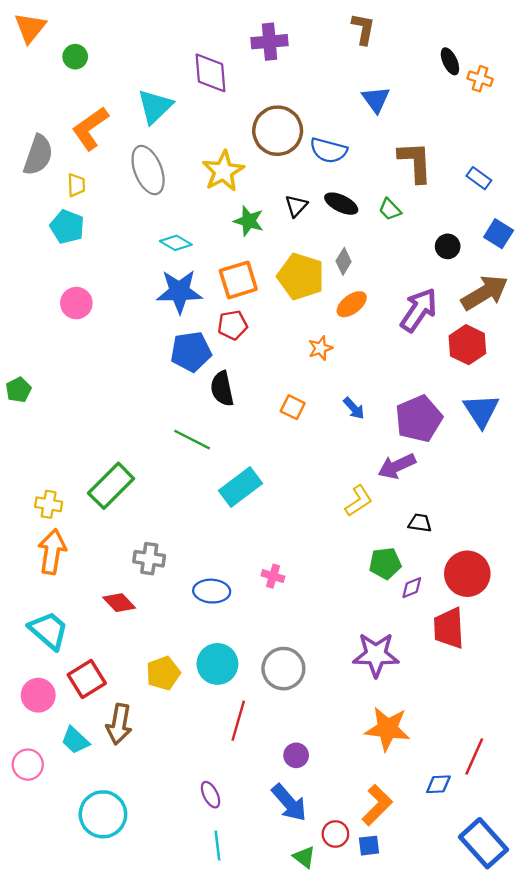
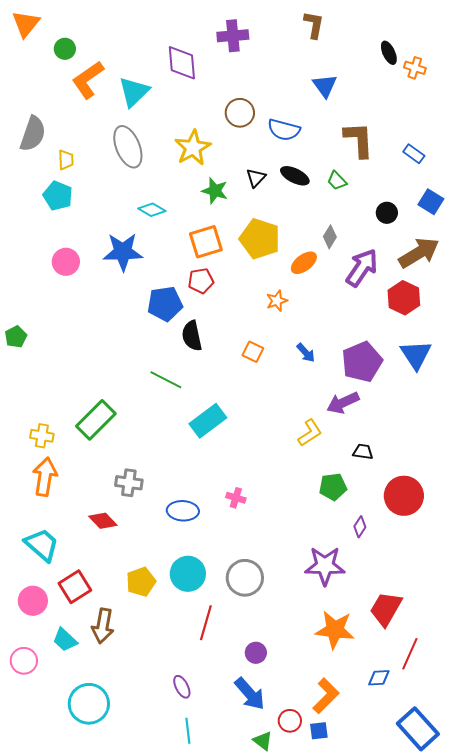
orange L-shape: (90, 128) -> (88, 80), moved
brown circle: (278, 131) -> (240, 113), size x0.7
gray diamond: (344, 261) -> (330, 237), moved
blue star: (179, 291) -> (123, 252), moved
purple diamond: (412, 588) -> (360, 527), moved, turned -35
red trapezoid: (449, 628) -> (386, 609), moved, turned 33

